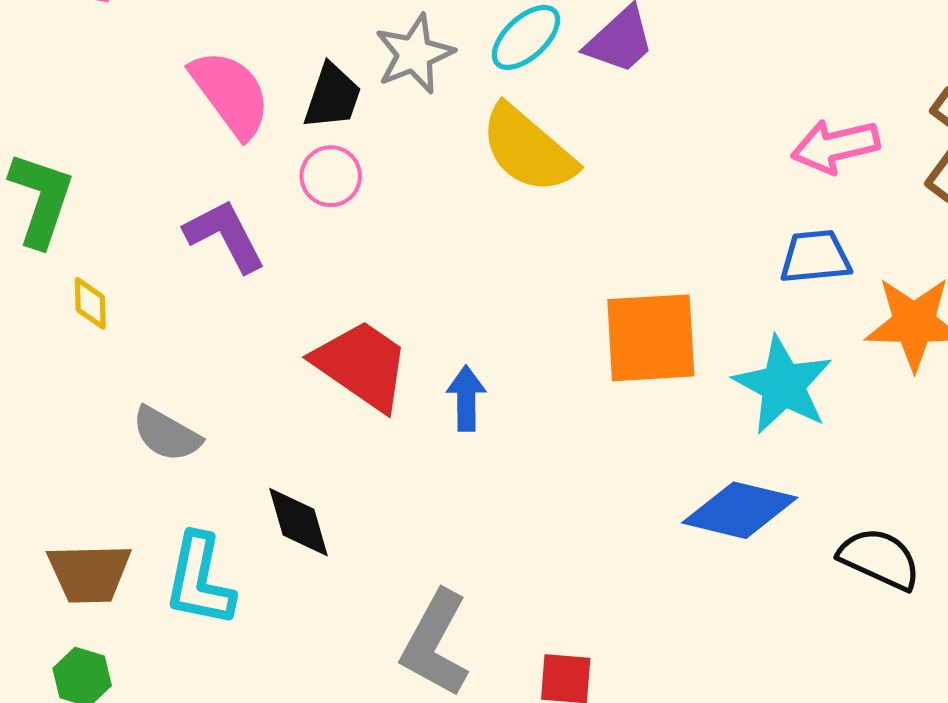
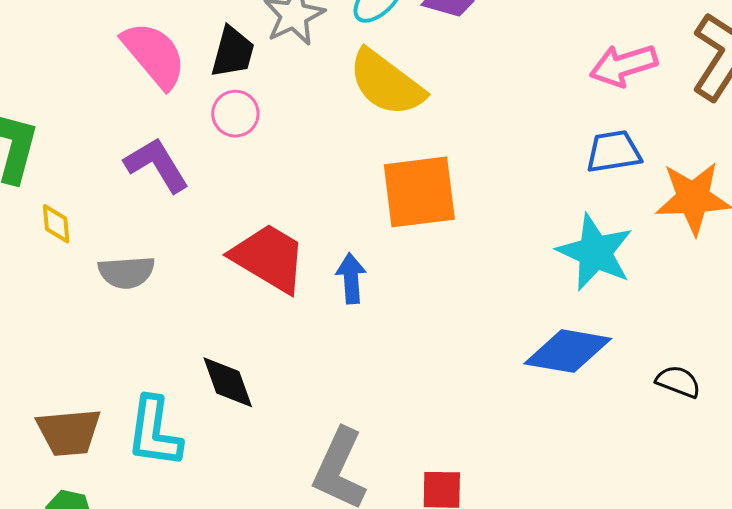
orange square: (651, 338) -> (419, 192), moved
gray semicircle: (166, 434) -> (127, 272), moved, turned -30
black semicircle: (880, 559) -> (678, 382), size x0.7

